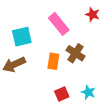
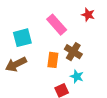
cyan star: (88, 92) -> (77, 76), moved

